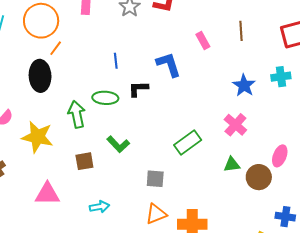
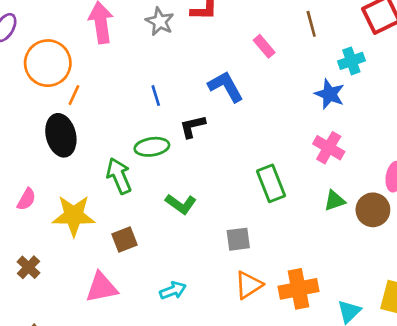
cyan cross: (281, 77) -> (351, 61), moved
green rectangle: (188, 142) -> (271, 183), turned -64
brown square: (84, 161) -> (124, 240), moved

